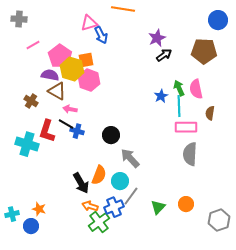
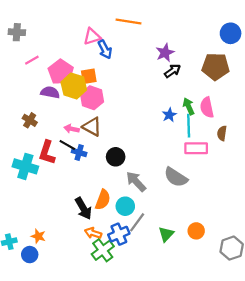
brown triangle: (57, 91) -> (92, 127), moved
gray semicircle: (190, 154) -> (176, 177), moved, turned -60

